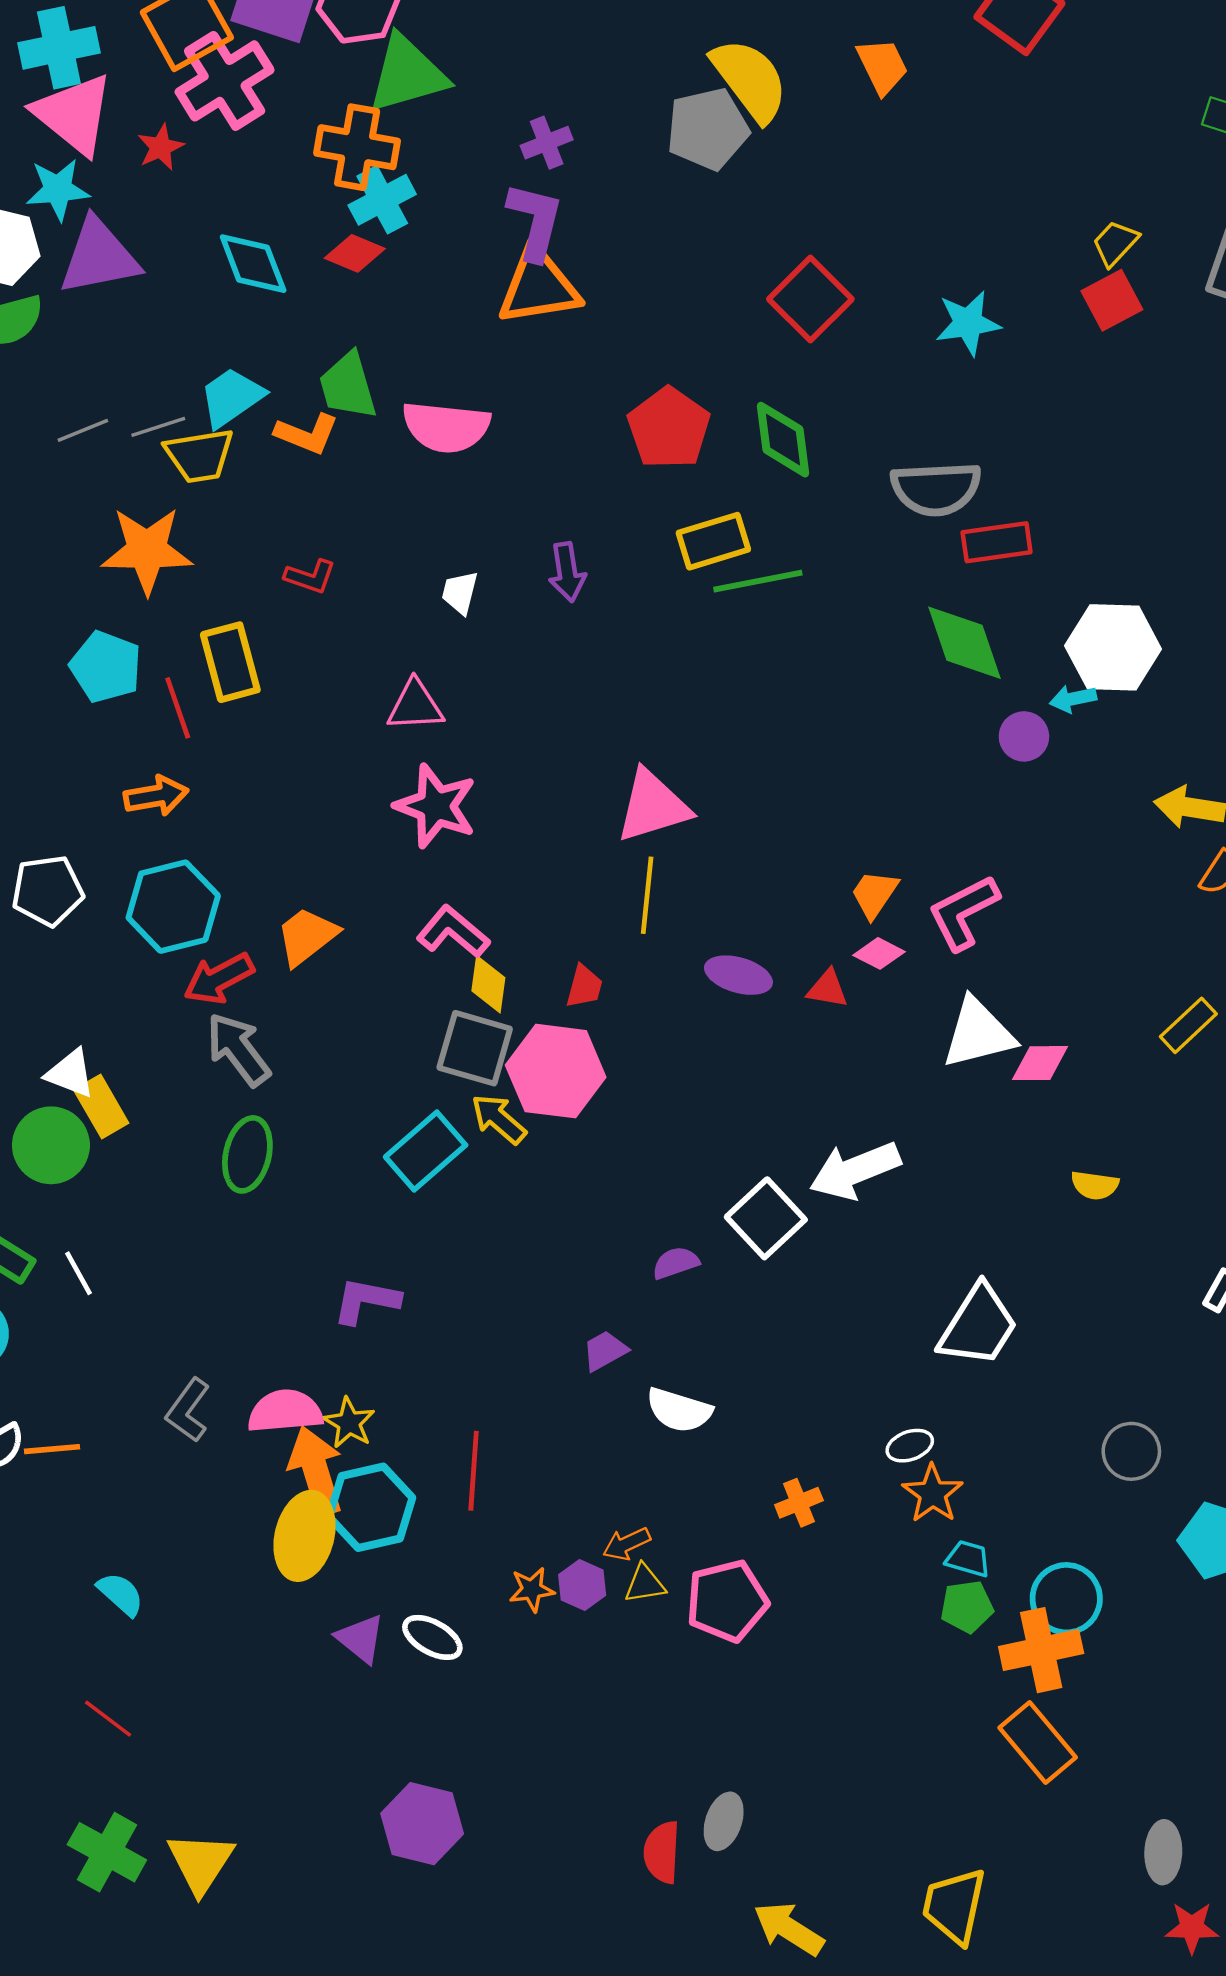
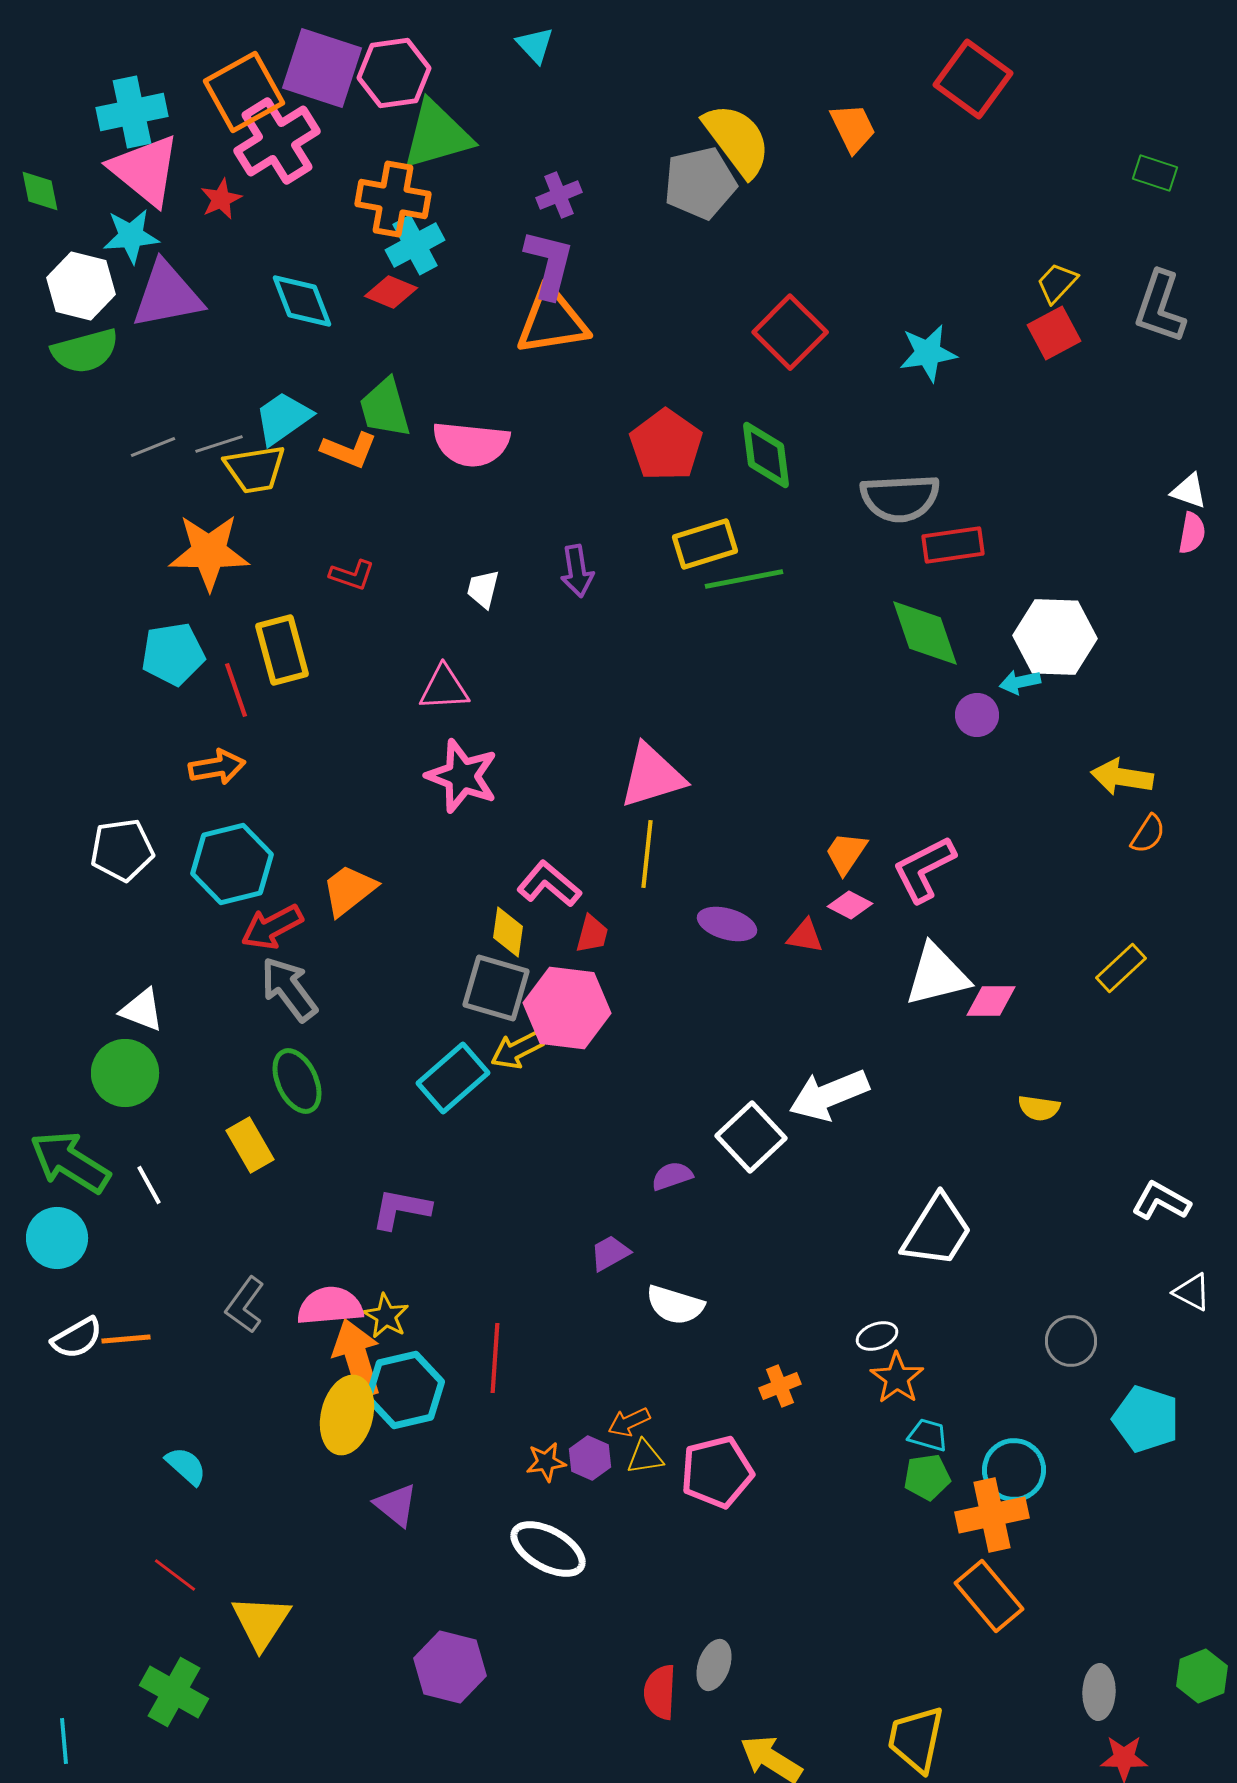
cyan pentagon: (106, 667) -> (173, 654), turned -30
pink L-shape: (453, 932) -> (549, 884), moved
yellow rectangle: (101, 1106) -> (250, 1145), moved
yellow arrow: (499, 1119) -> (517, 1050), turned -68
green ellipse: (247, 1154) -> (297, 1081), turned -38
white ellipse: (432, 1637) -> (548, 1549), moved, size x1.4
yellow triangle: (201, 1862) -> (261, 1622), moved

